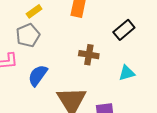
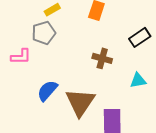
blue semicircle: (38, 75) -> (47, 91), moved

